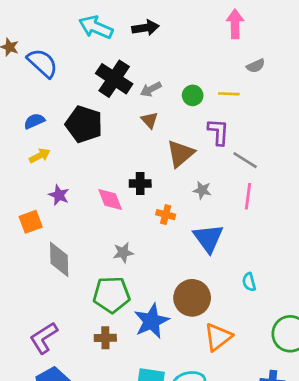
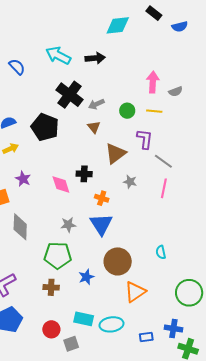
pink arrow: (235, 24) -> (153, 82), moved
blue semicircle: (42, 63) -> (17, 67), moved, size x0.7
blue triangle: (208, 238) -> (101, 224), moved
blue star: (152, 321) -> (86, 277), size x0.6

